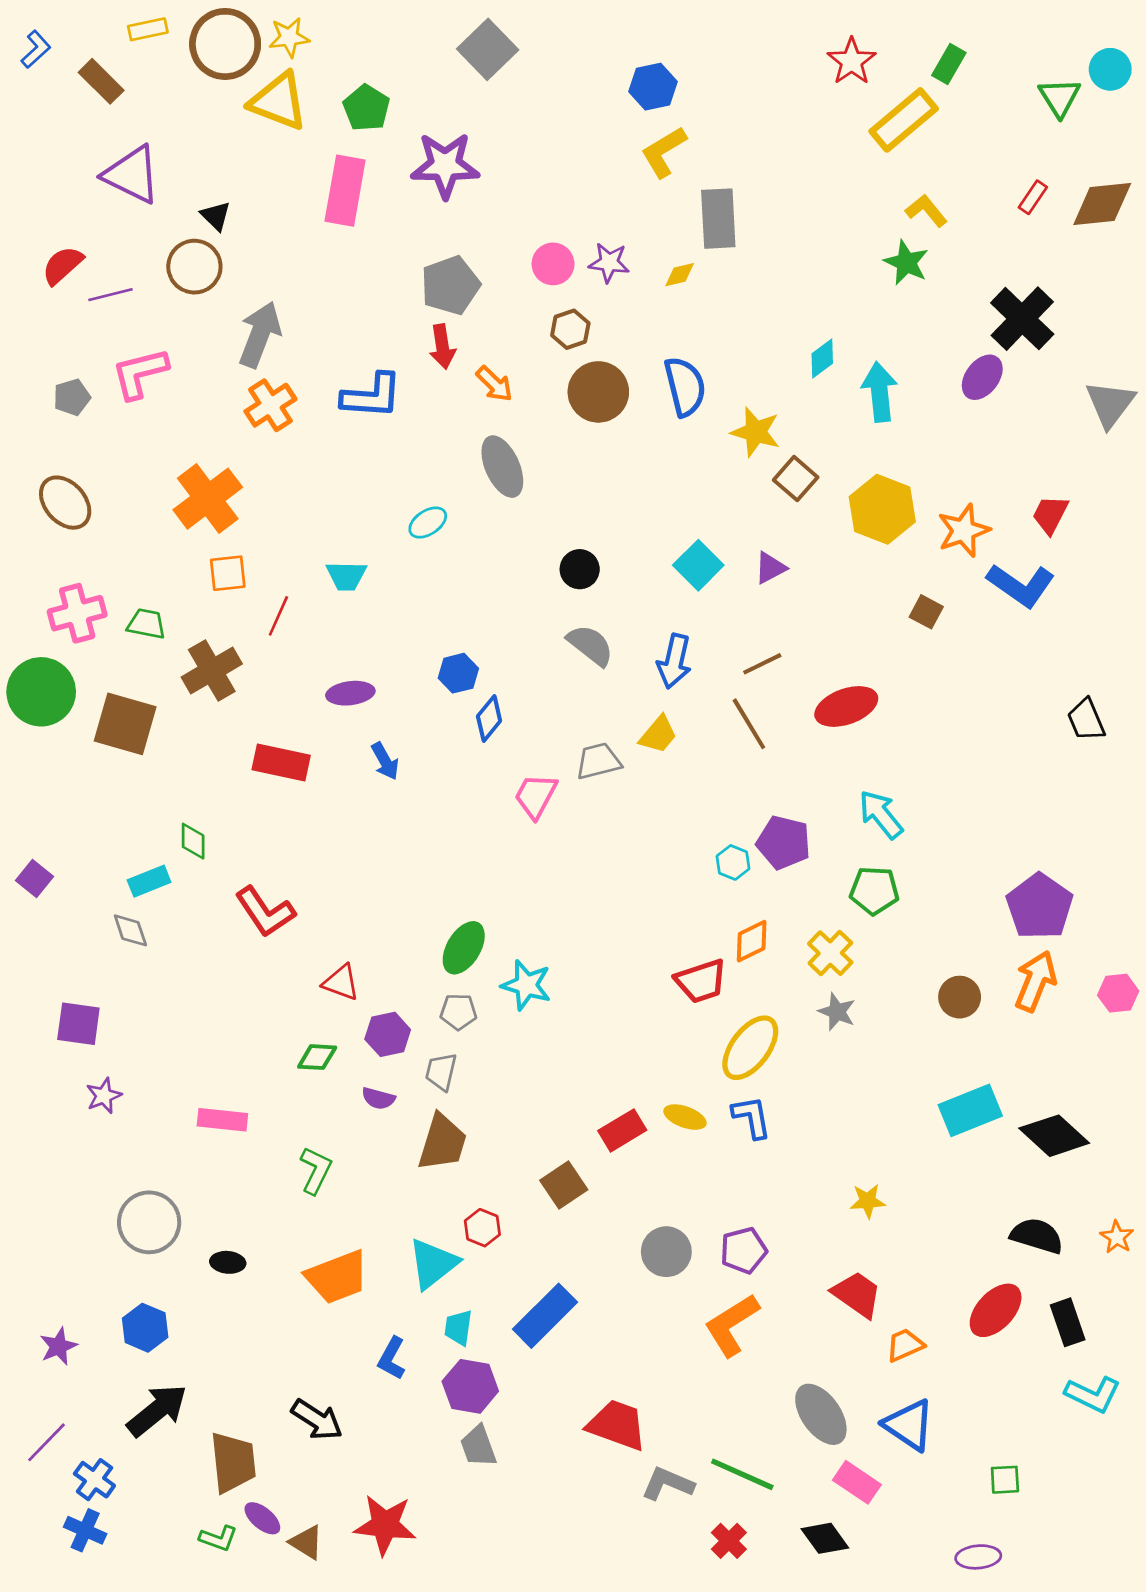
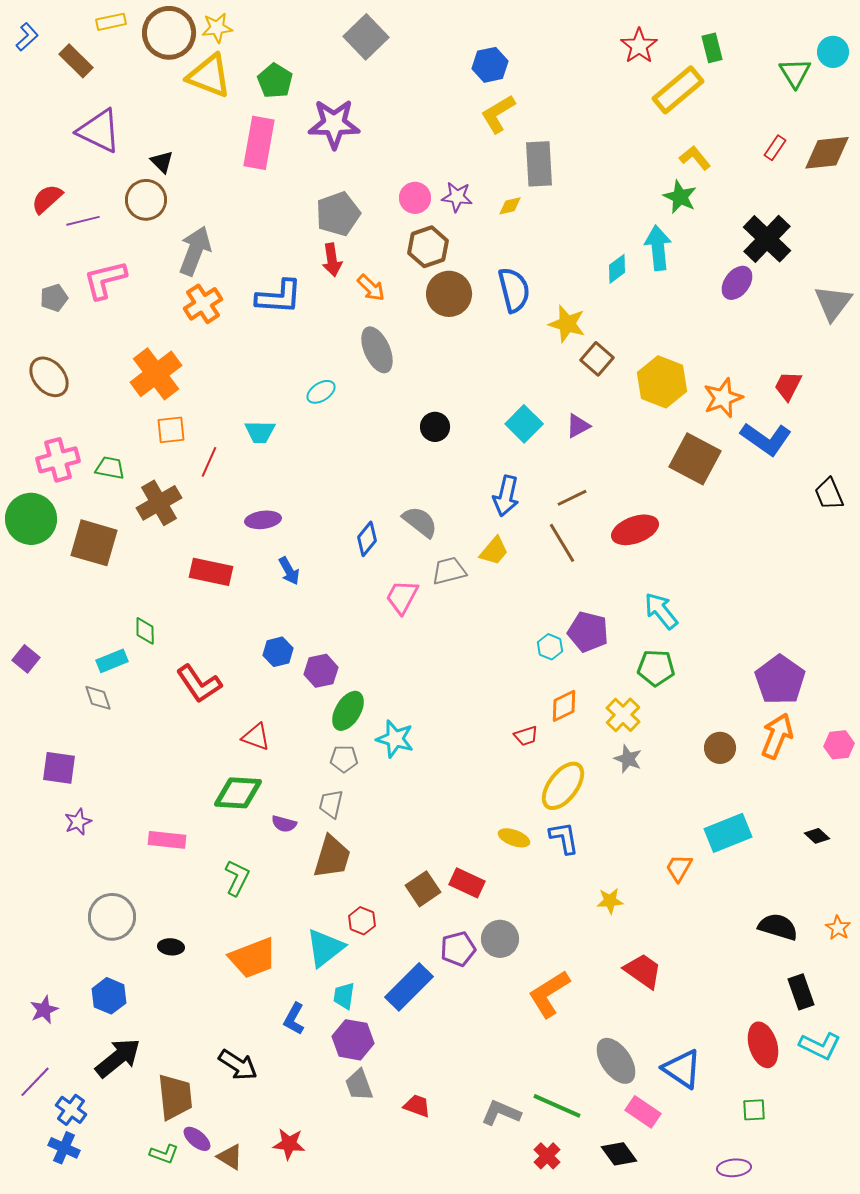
green rectangle: (949, 64) -> (712, 48), turned -44
brown hexagon: (570, 329) -> (428, 247), size x1.4
cyan arrow: (880, 392) -> (658, 248), moved
brown square: (926, 612) -> (695, 459), size x2.0
gray semicircle: (590, 645) -> (420, 522), moved
blue hexagon: (458, 673) -> (278, 652), moved
black trapezoid: (1086, 720) -> (829, 494), moved
red trapezoid: (701, 981) -> (526, 736), size x0.6
purple hexagon: (388, 1034) -> (321, 671), moved
green diamond: (317, 1057) -> (238, 793), size x1.6
red rectangle: (622, 1130) -> (467, 883), moved, turned 56
black diamond: (1054, 1136) -> (817, 836), moved, size x0.5
yellow star: (868, 1201) -> (610, 901), moved
purple pentagon: (744, 1250) -> (458, 949), moved
red ellipse: (996, 1310) -> (763, 1045), moved, turned -60
orange trapezoid: (905, 1345) -> (679, 868), moved, turned -36
red trapezoid: (617, 1425) -> (417, 1106), moved, size x0.6
red star: (385, 1525) -> (289, 1144), size x0.7

